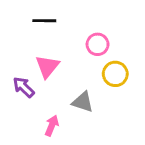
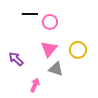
pink circle: (98, 44) -> (50, 22), moved
pink triangle: (47, 66) -> (49, 49), moved

